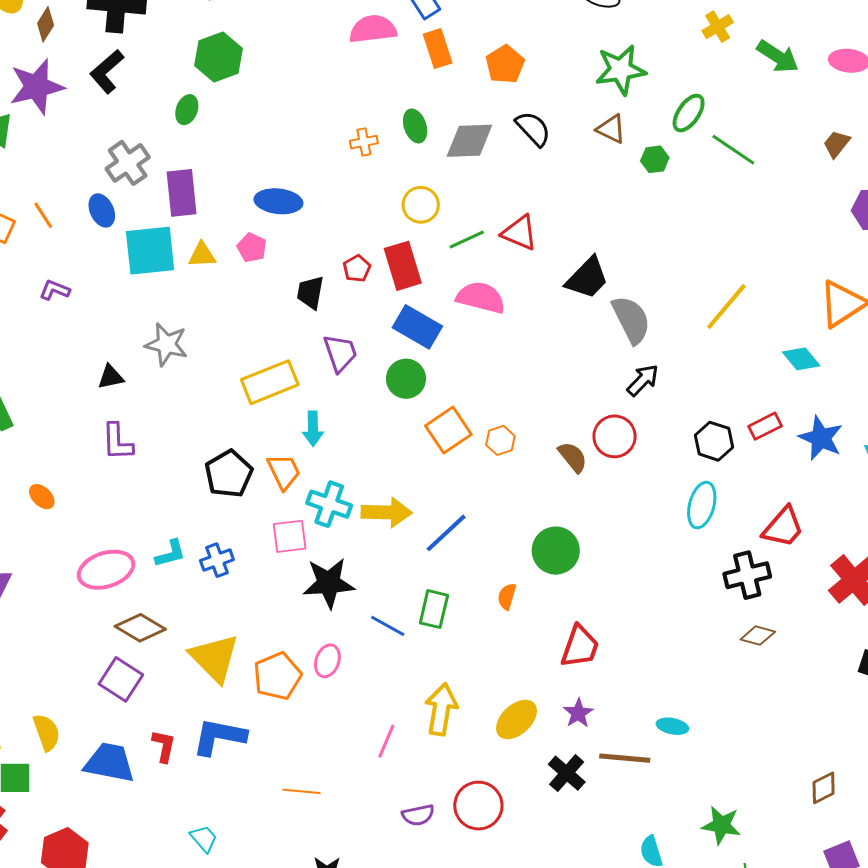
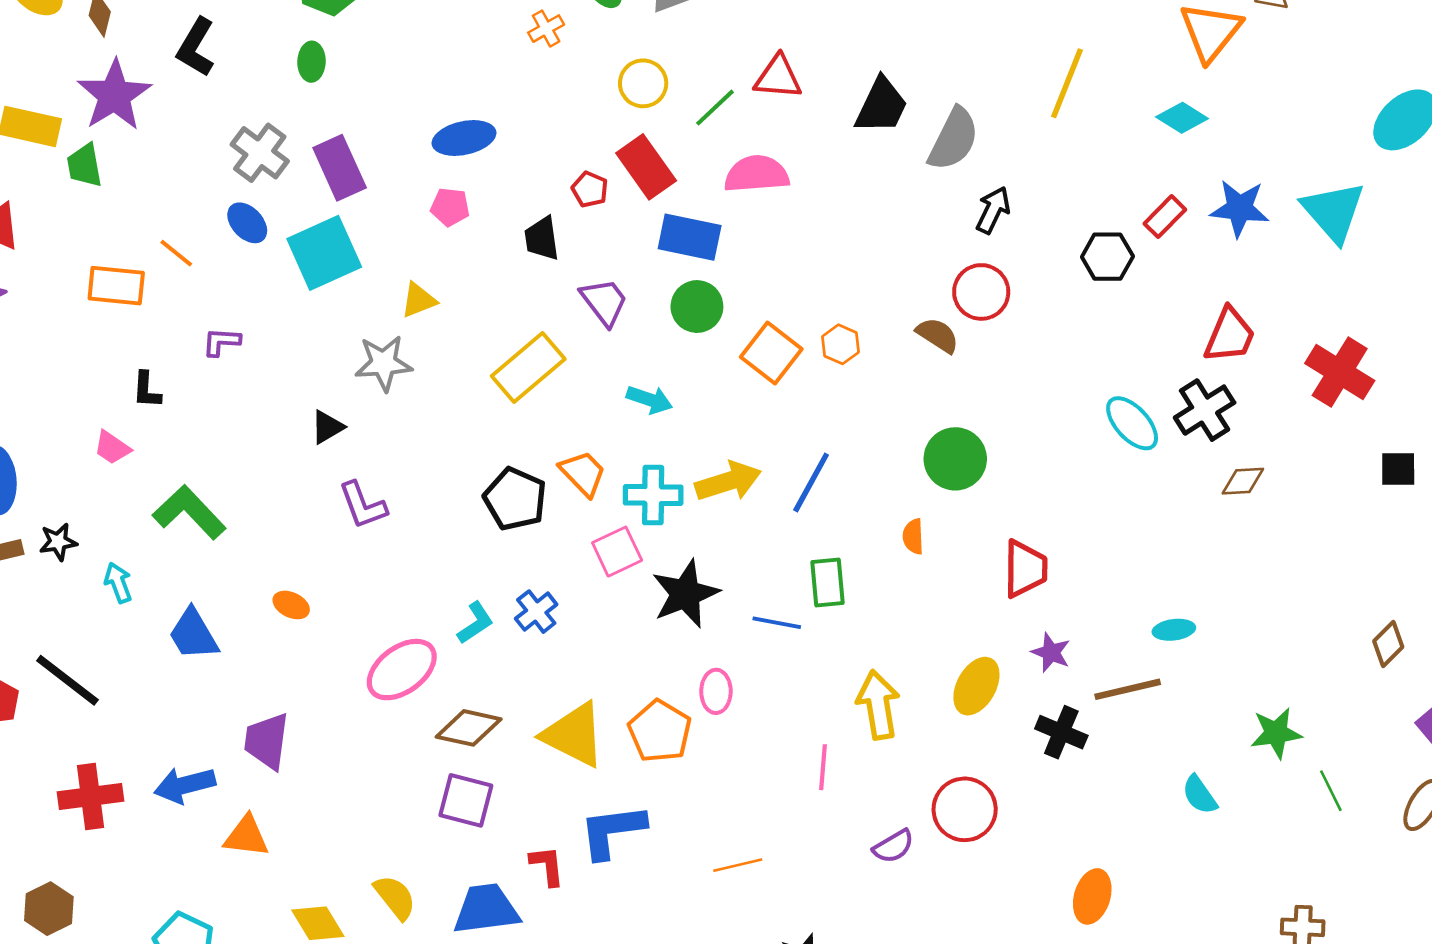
yellow triangle: (202, 255) -> (419, 300), moved
gray semicircle: (631, 320) -> (954, 139), turned 72
cyan arrow: (313, 429) -> (650, 400), moved, turned -52
cyan ellipse: (702, 505) -> (1132, 423), moved, turned -39

